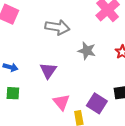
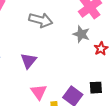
gray star: (87, 51) -> (81, 34), moved

